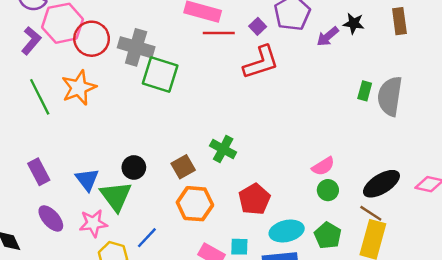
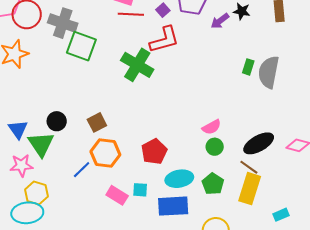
green cross: (223, 149) -> (137, 65), moved, size x1.5
blue line: (147, 238) -> (82, 170), moved

